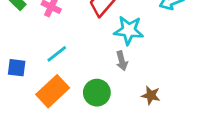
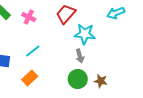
orange rectangle: (53, 91) -> (30, 78), size x0.7
green circle: (97, 93) -> (78, 79), moved

